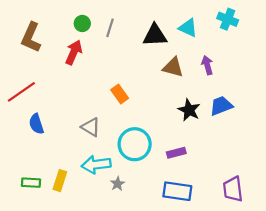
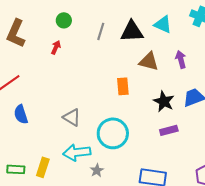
gray line: (110, 28) -> (101, 31), moved
red arrow: (74, 52) -> (56, 47), size x0.6
orange rectangle: (120, 94) -> (123, 86), moved, turned 30
purple rectangle: (176, 153) -> (169, 130), moved

